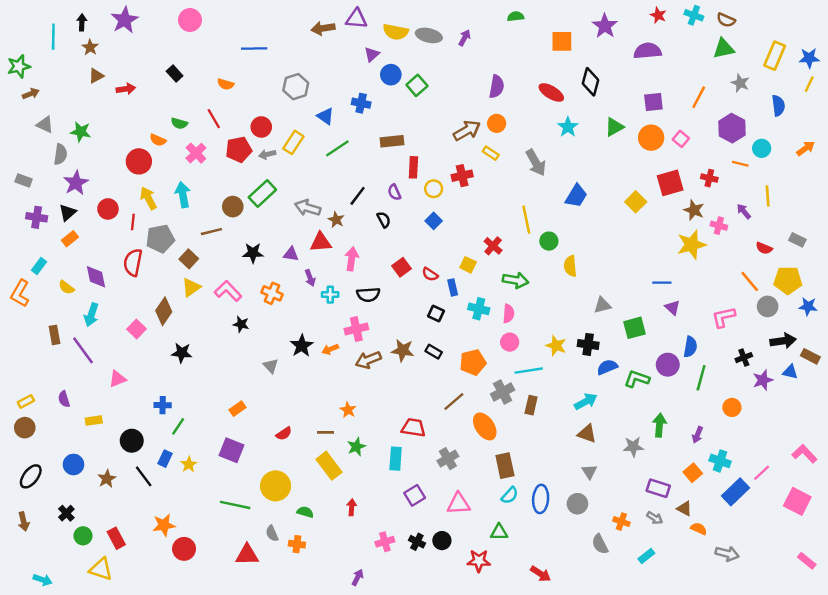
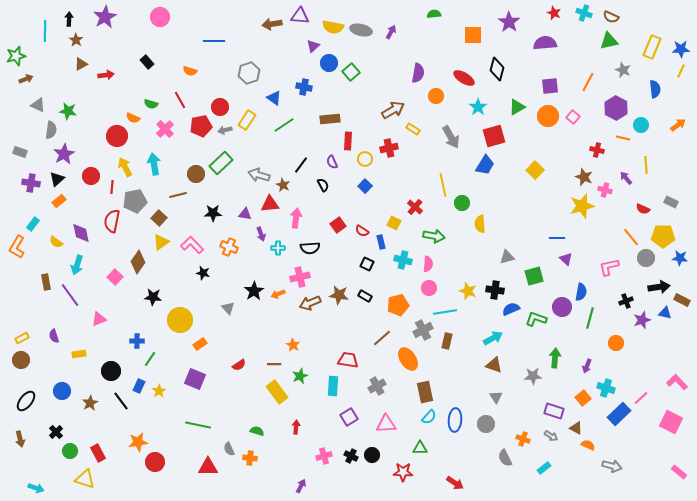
orange circle: (497, 123) -> (436, 96), moved
red square: (670, 183) -> (494, 136), moved
yellow circle: (276, 486) -> (180, 320), moved

